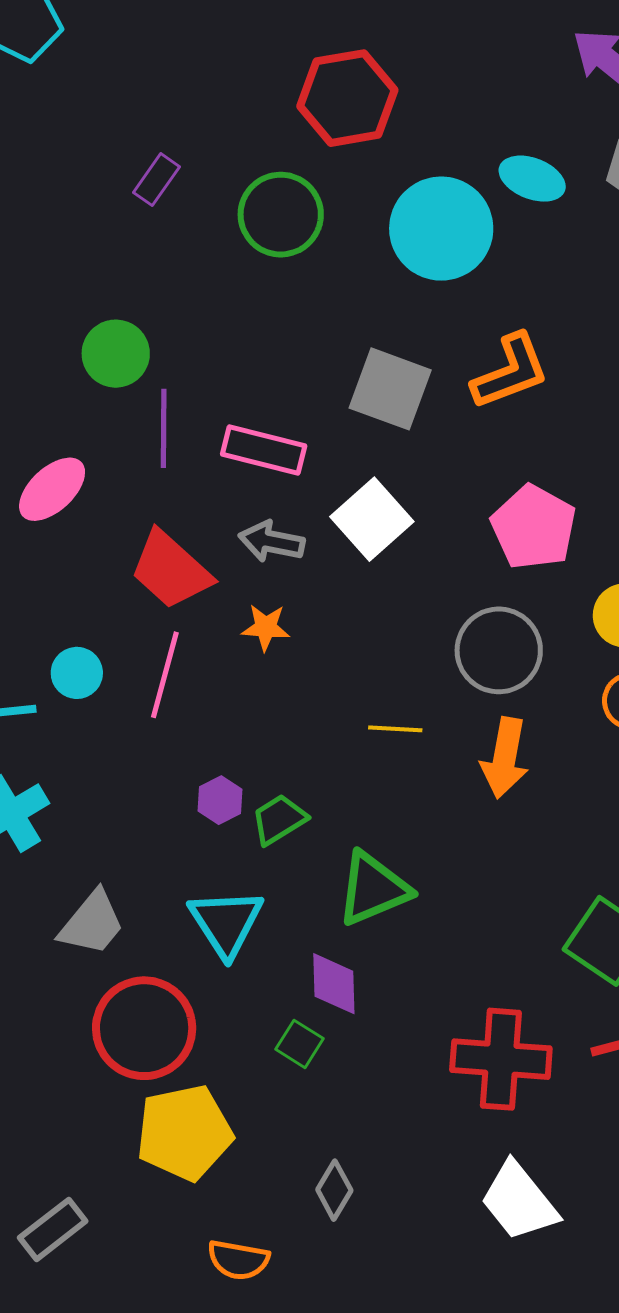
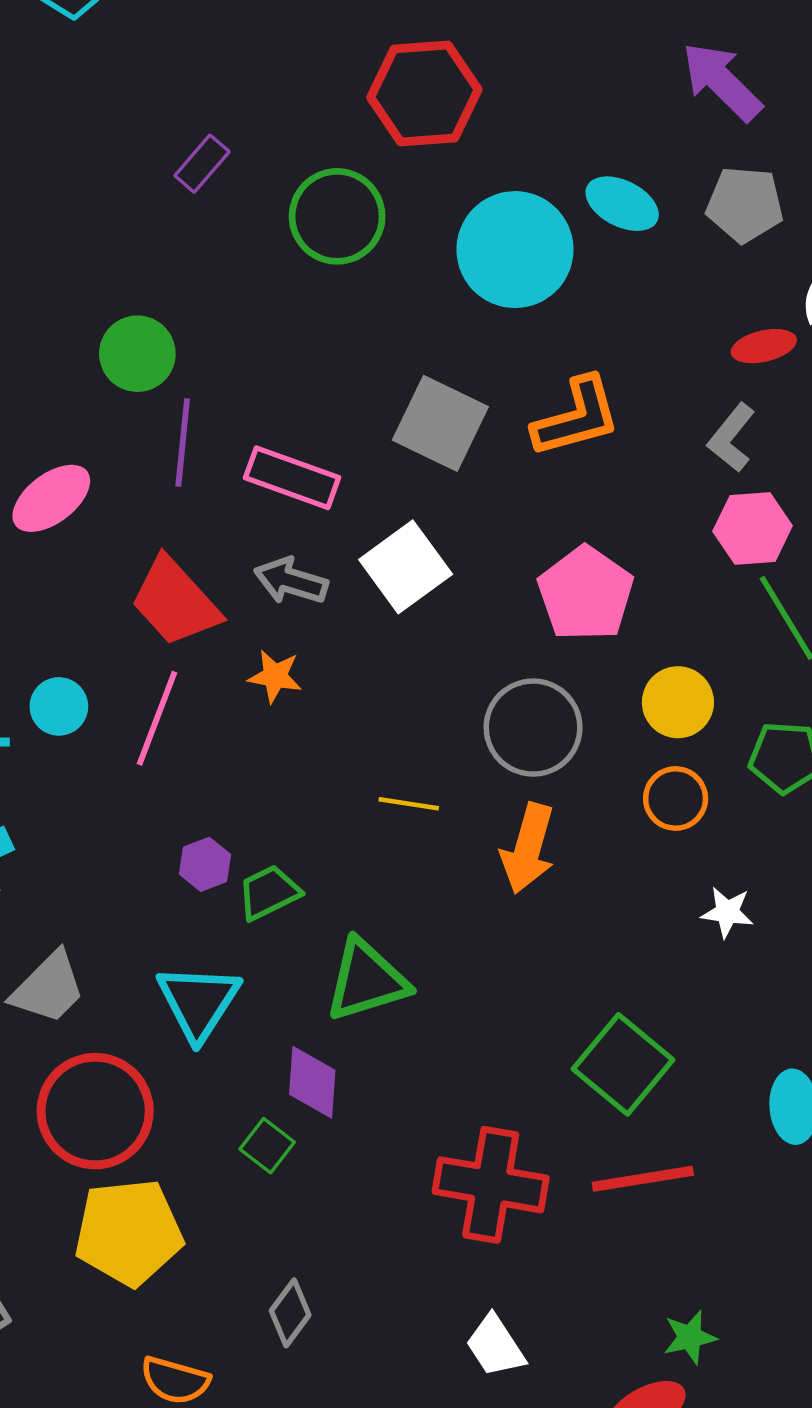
white trapezoid: (519, 1201) -> (495, 1346), size x0.7

